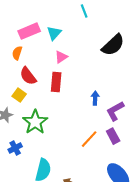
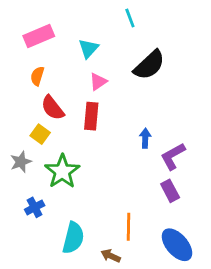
pink rectangle: (29, 31) -> (39, 36), moved
black semicircle: (113, 45) -> (149, 65), moved
orange line: (89, 139) -> (129, 227), moved, turned -42

